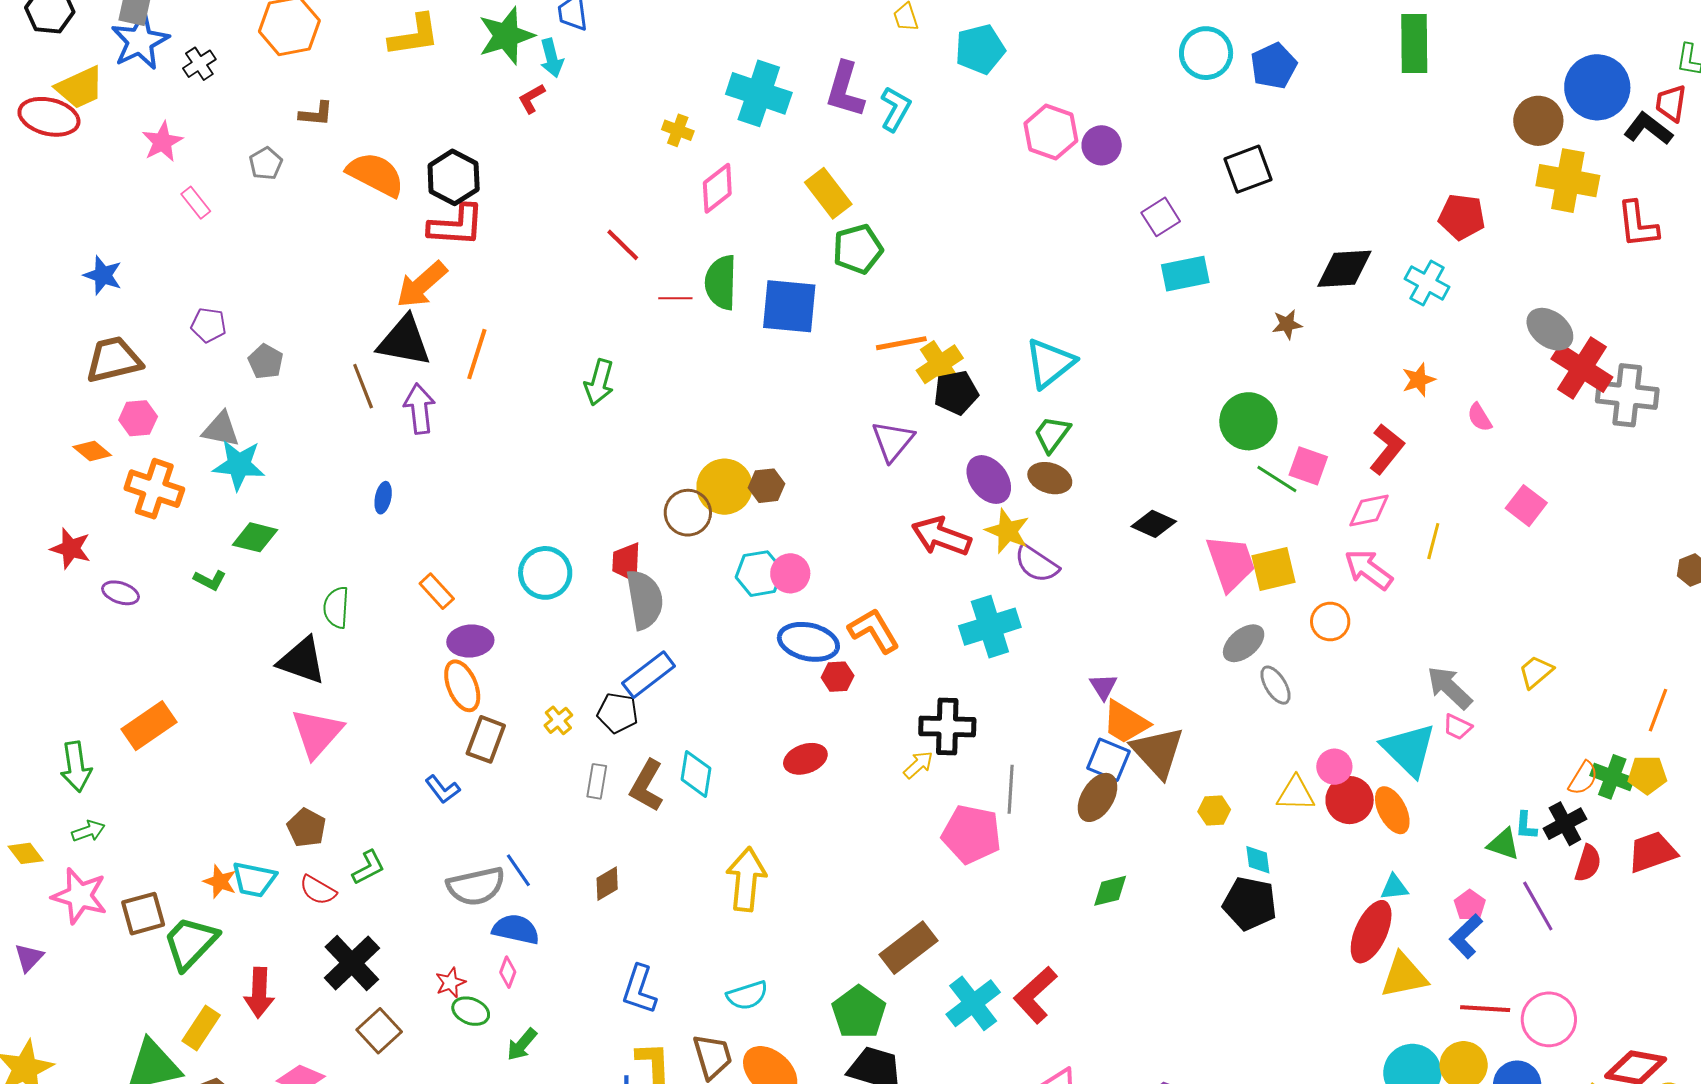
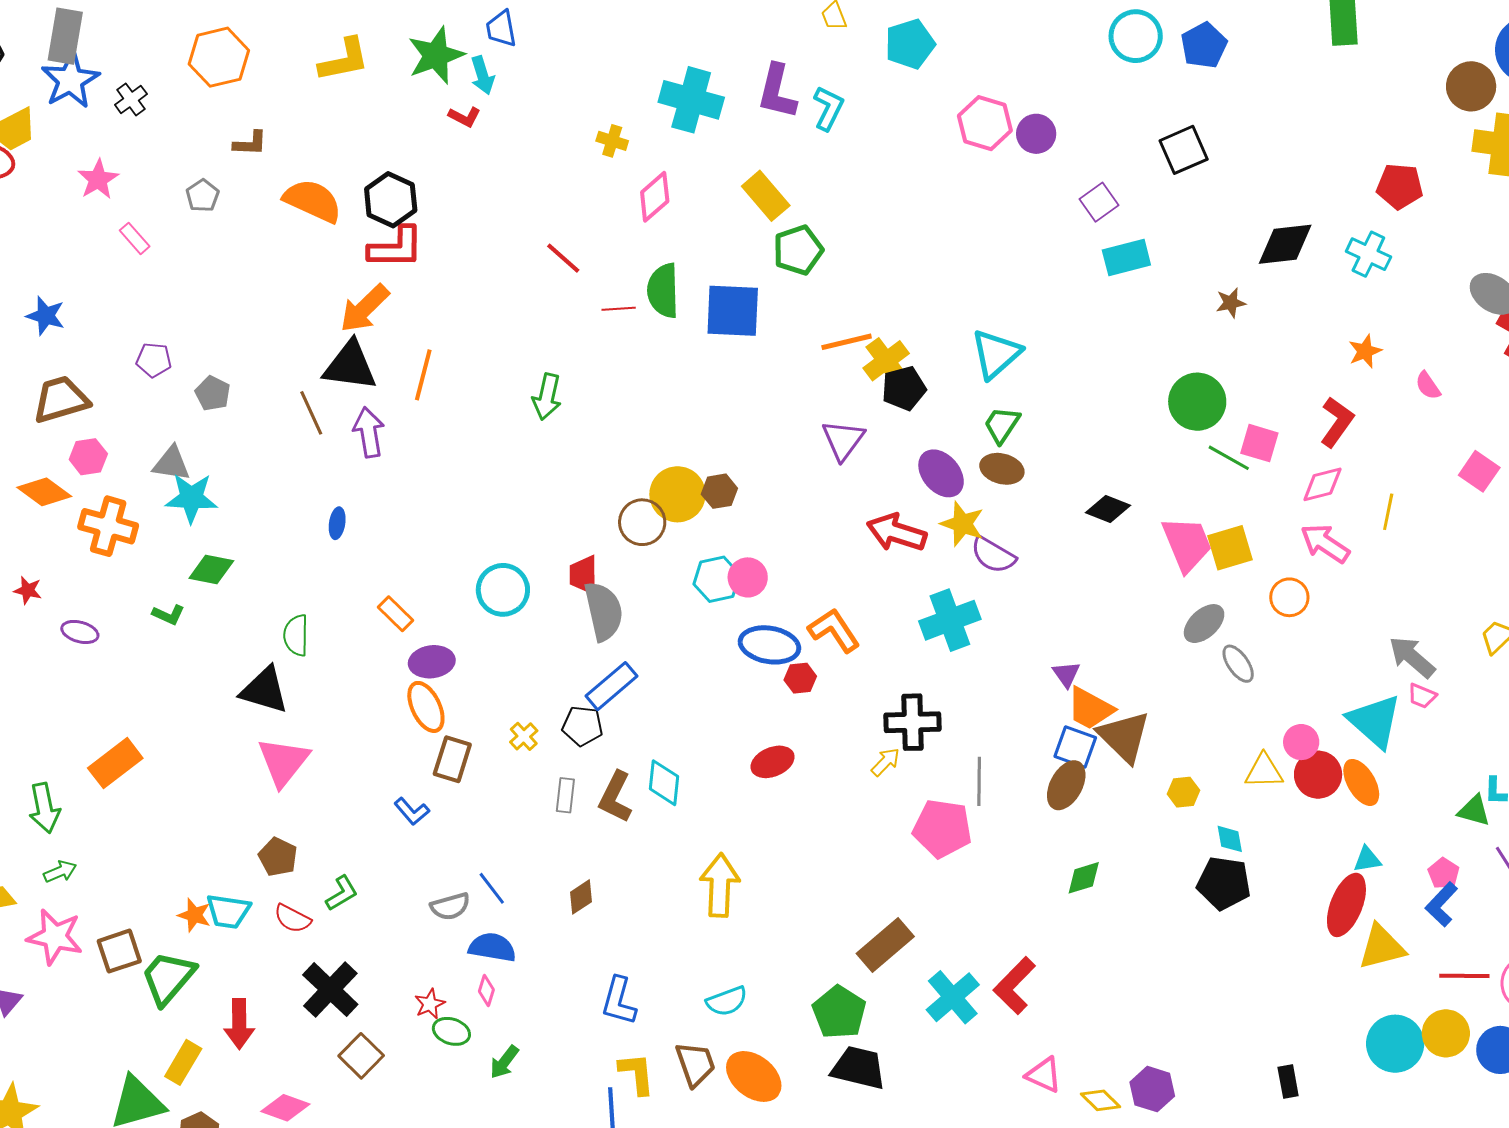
red L-shape: (532, 98) -> (465, 117), turned -120
orange diamond: (92, 451) -> (44, 492), size x1.4
red star: (71, 549) -> (28, 590), size x0.7
gray semicircle: (476, 886) -> (450, 906), size x0.7

